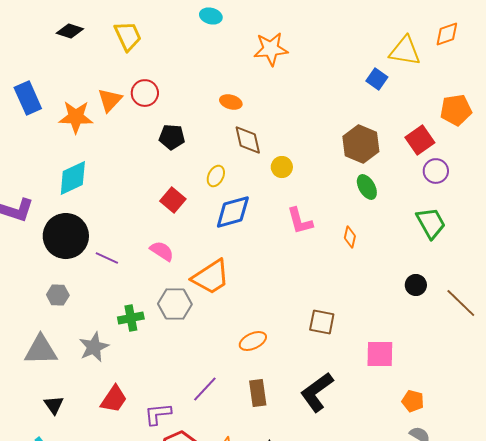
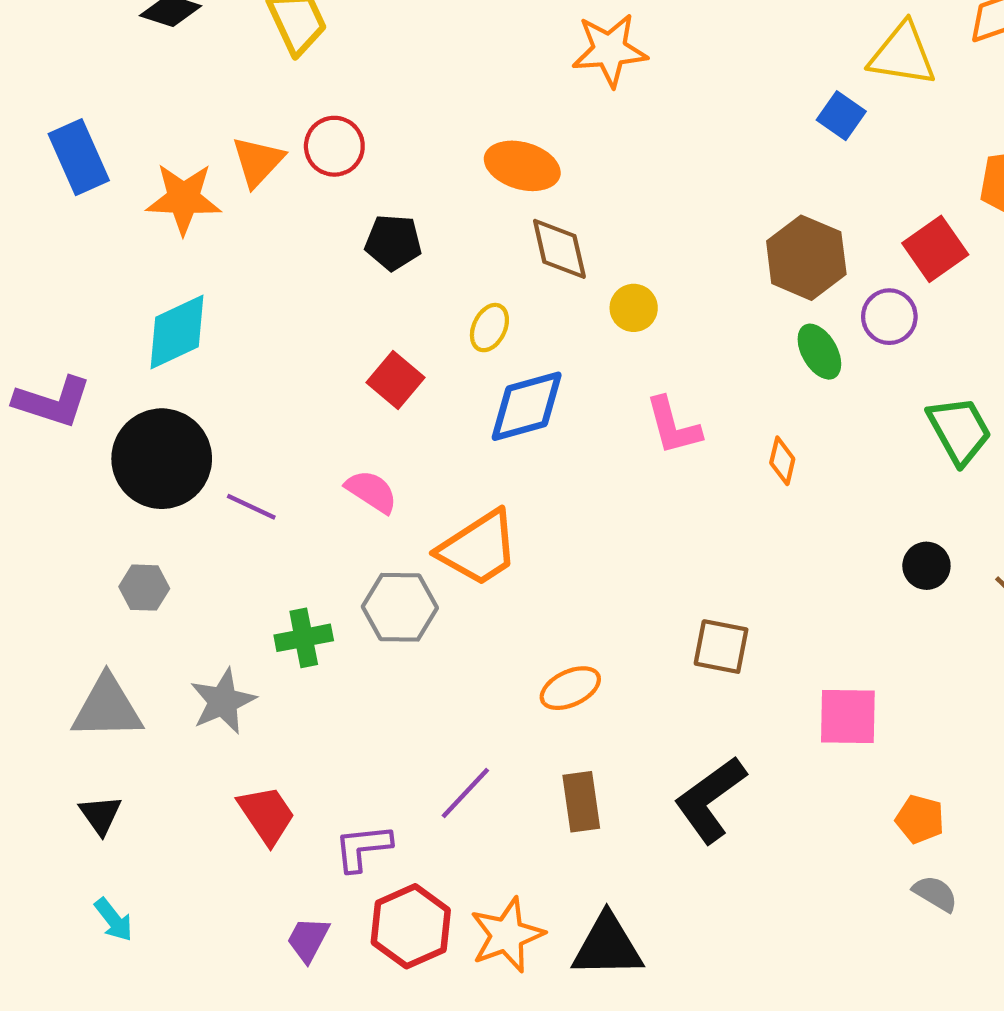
orange ellipse: (231, 102) -> (522, 166), size x1.5
purple circle: (436, 171) -> (889, 317), moved
red trapezoid: (114, 399) -> (267, 815), turned -68
black triangle: (54, 405) -> (101, 815), moved

